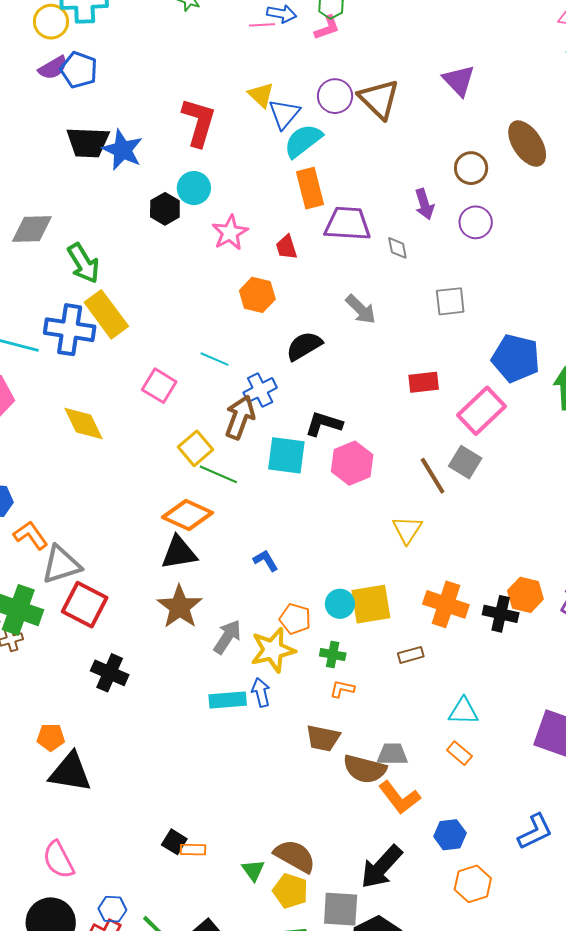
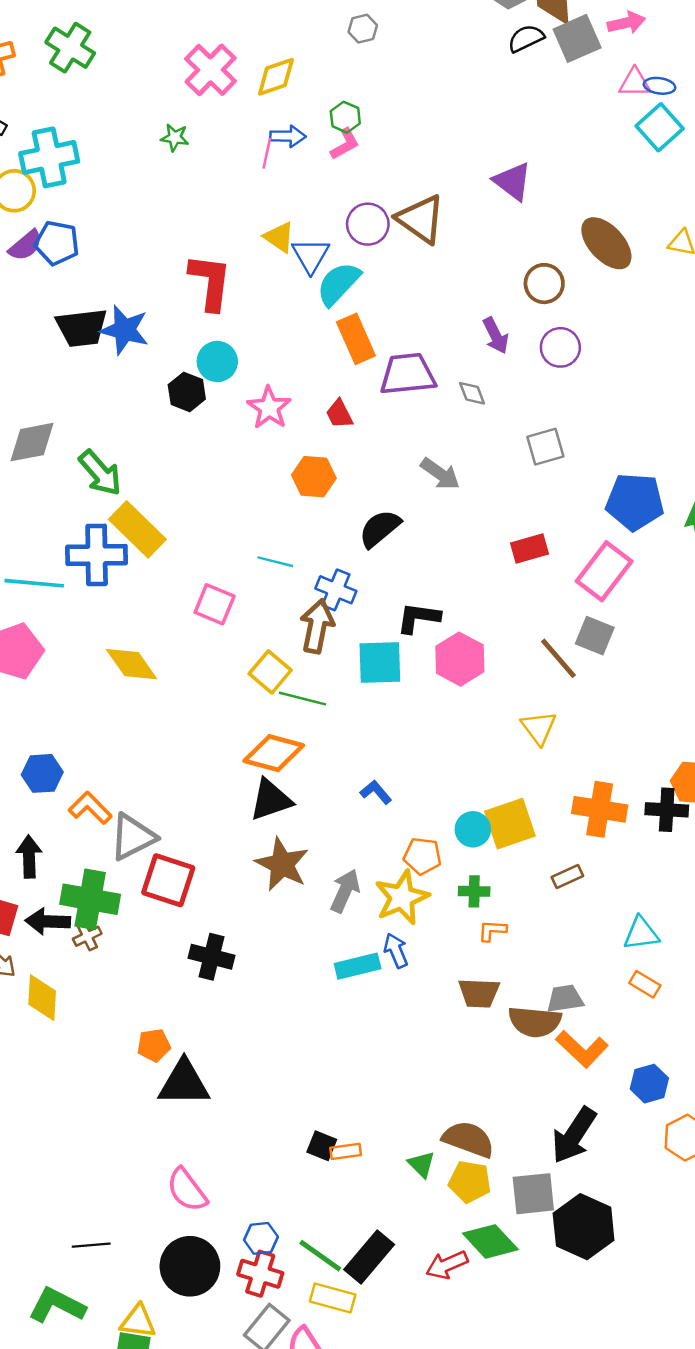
pink line: (262, 25) -> (267, 153), turned -65
blue cross: (260, 390) -> (336, 590), turned -32

